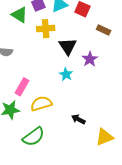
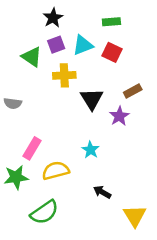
brown rectangle: (104, 30) -> (133, 91), moved, turned -56
cyan star: (66, 74) -> (90, 150), moved
yellow triangle: (105, 137) -> (135, 216), turned -42

